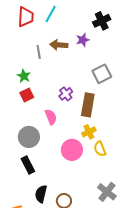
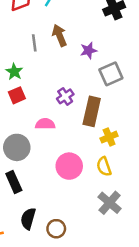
purple star: (83, 40) -> (88, 50), moved
brown arrow: (59, 45) -> (59, 35), turned 60
pink semicircle: (51, 117) -> (45, 124), turned -70
yellow cross: (89, 132) -> (109, 137), moved
gray cross: (107, 192) -> (110, 203), moved

